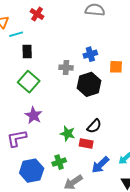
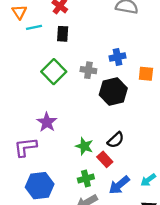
black rectangle: (27, 52) -> (63, 34), moved
green square: (29, 82) -> (54, 72), moved
red rectangle: (86, 144) -> (105, 159), turned 32
green cross: (59, 162) -> (86, 178), moved

